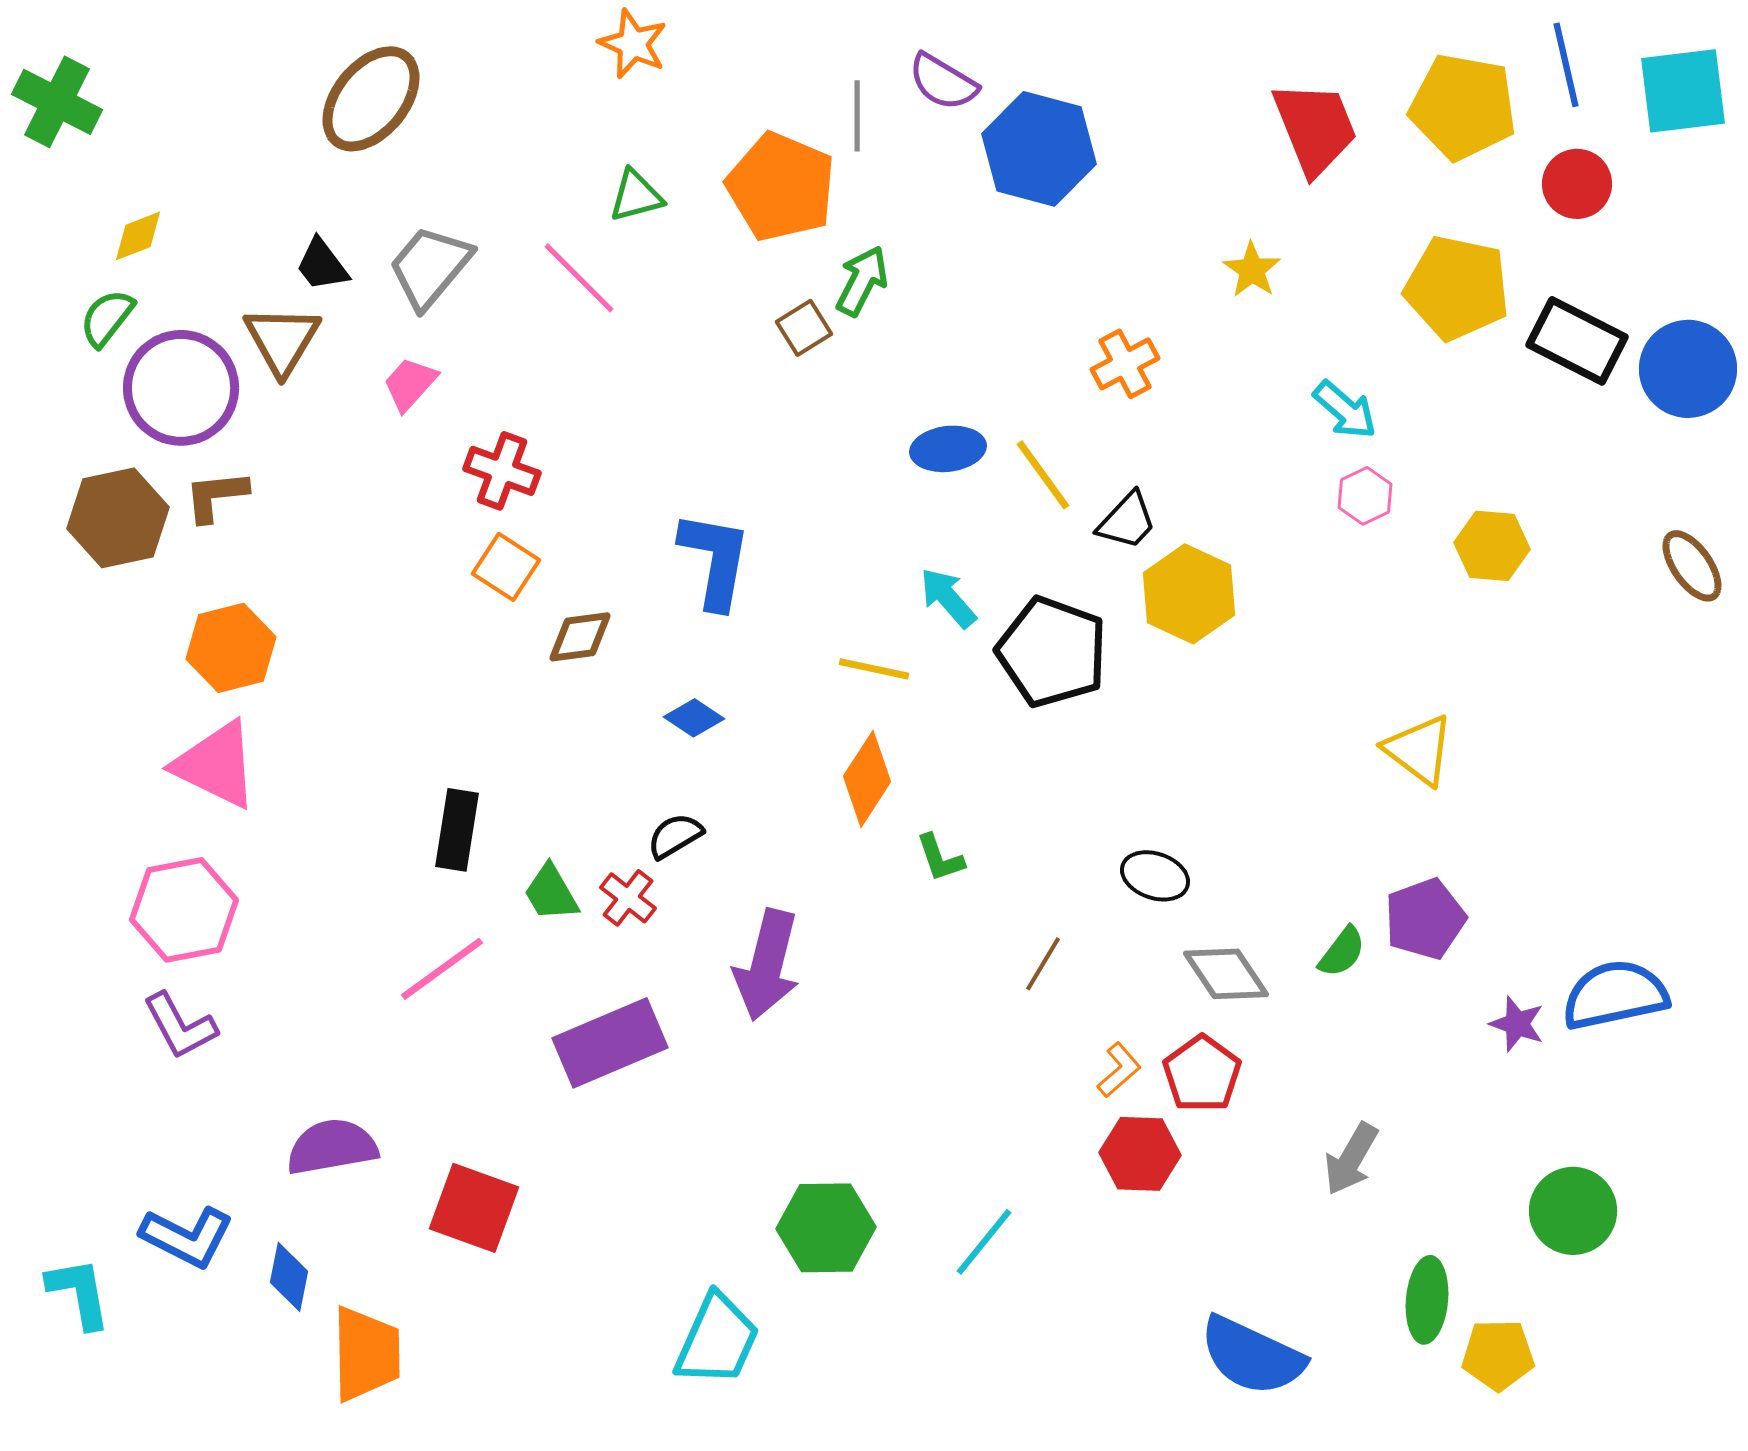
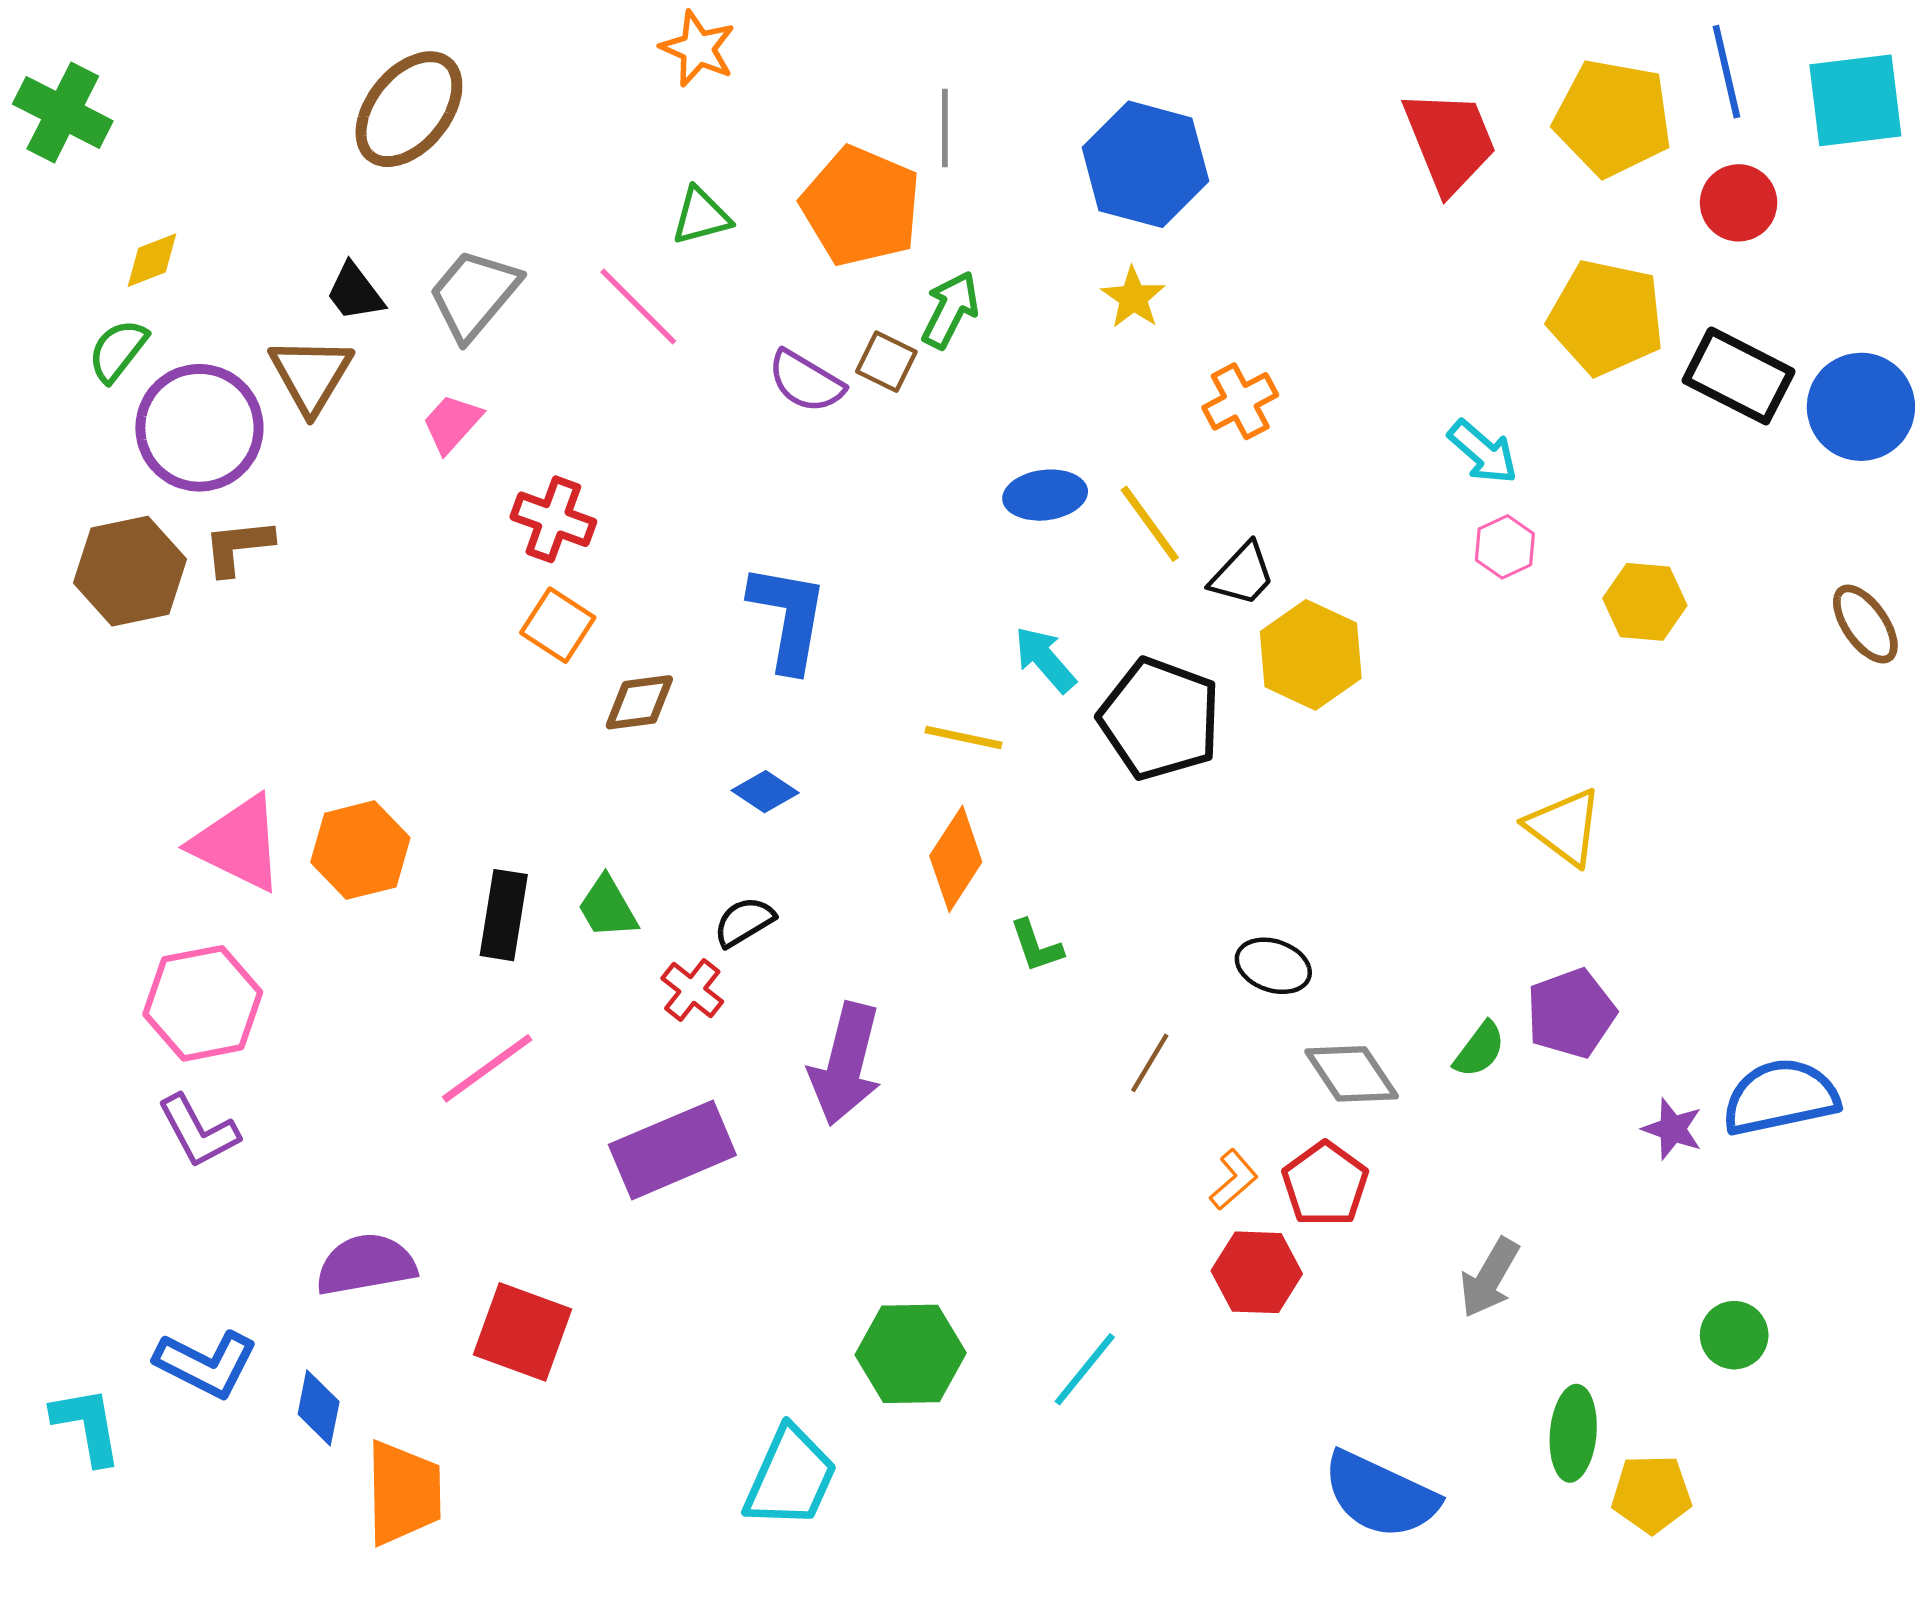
purple semicircle: (943, 82) -> (806, 381), moved
yellow star: (1252, 270) -> (1133, 298), moved
brown square: (804, 328) -> (886, 362), turned -32
orange hexagon: (231, 648) -> (360, 850), moved
green trapezoid: (551, 893) -> (607, 907), moved
green circle: (1573, 1211) -> (1734, 1335), size x0.7

